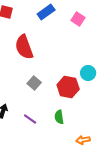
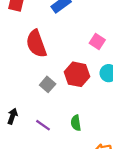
pink square: (78, 19) -> (97, 41), moved
red hexagon: (68, 87) -> (77, 74), moved

